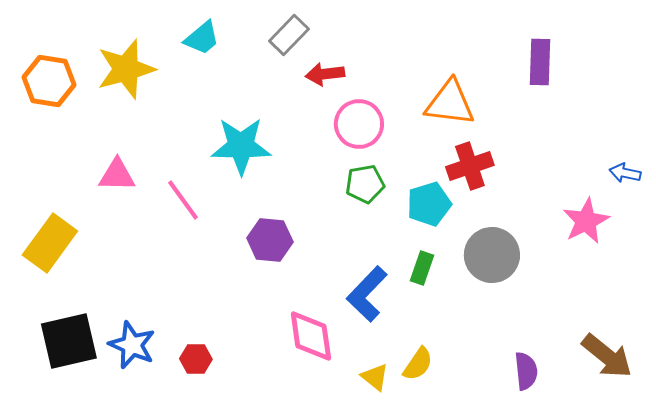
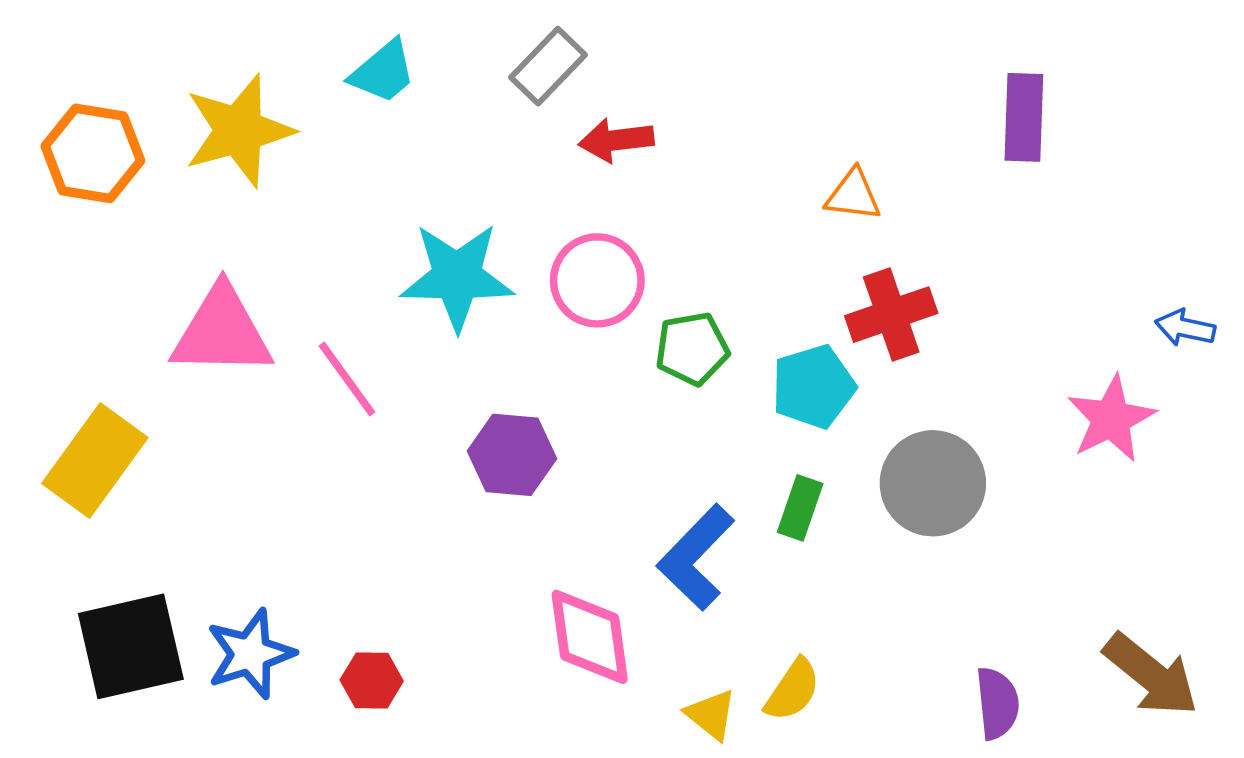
orange triangle: (450, 103) -> (853, 195), size x0.6
pink circle: (359, 124) -> (597, 280), moved
pink triangle: (117, 175) -> (222, 332), size x1.5
blue star: (132, 345) -> (250, 654), turned 30

